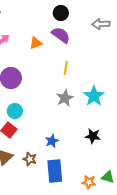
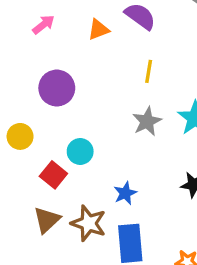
cyan circle: (15, 111) -> (80, 151), moved
brown star: (30, 159) -> (88, 223), size x1.5

